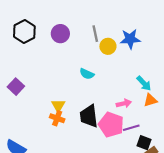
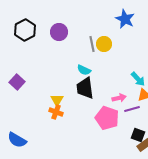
gray line: (95, 34) -> (92, 44), moved
blue star: (130, 39) -> (125, 19), moved, turned 30
black trapezoid: (89, 116) -> (85, 88), moved
purple line: (131, 128) -> (132, 109), moved

